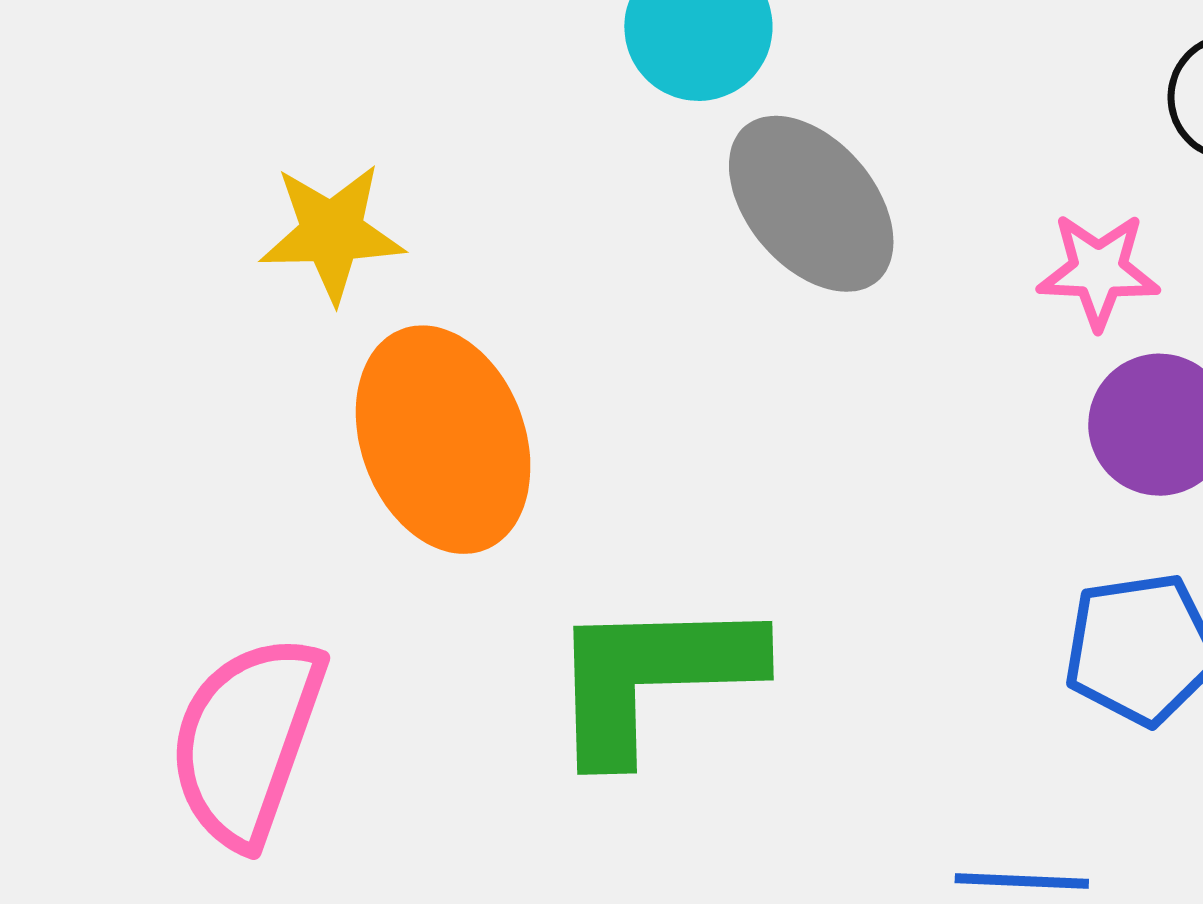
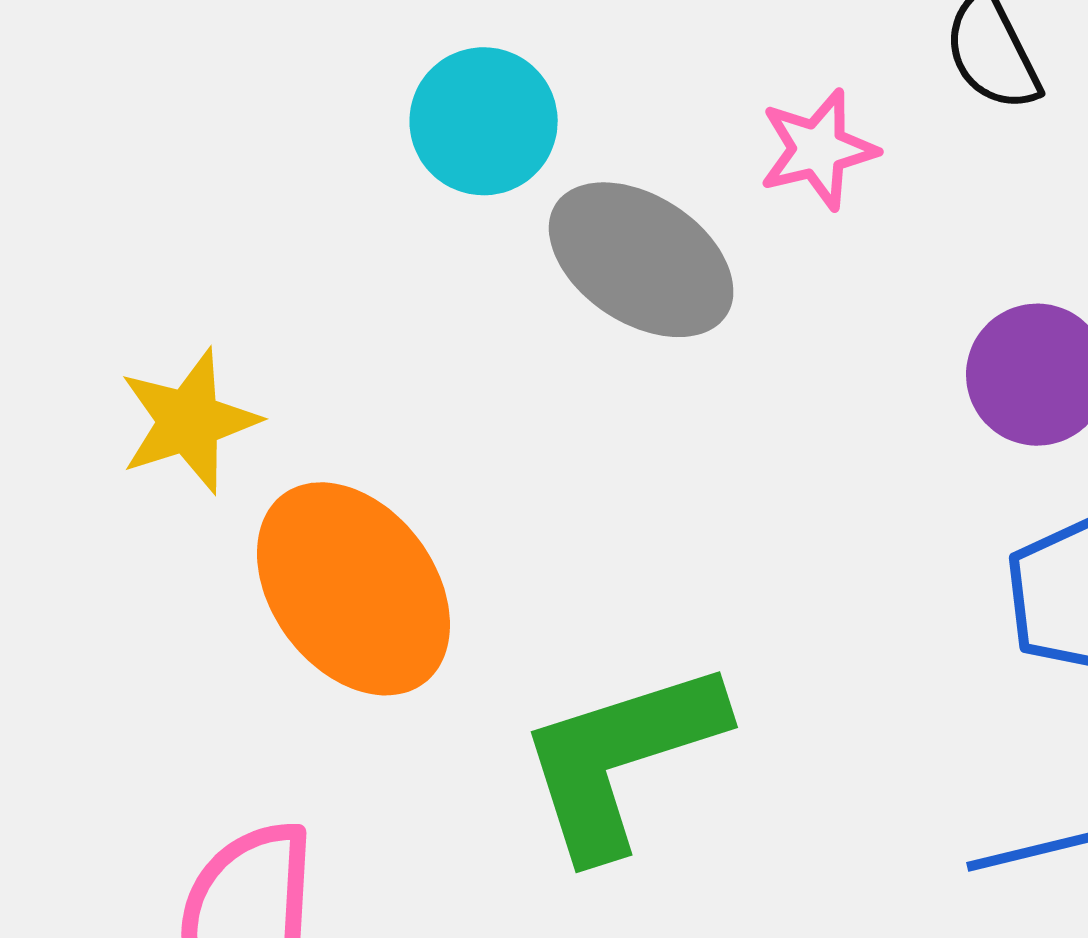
pink star: (1098, 271) -> (818, 149), moved

